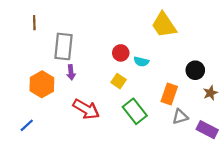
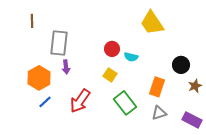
red arrow: (86, 109) -> (80, 101), turned 95
gray triangle: (180, 117) -> (159, 113), moved
blue line: (27, 125) -> (45, 102), moved

